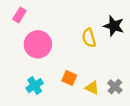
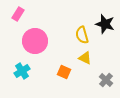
cyan cross: (35, 86) -> (22, 71), moved
yellow triangle: (92, 88) -> (85, 58), moved

